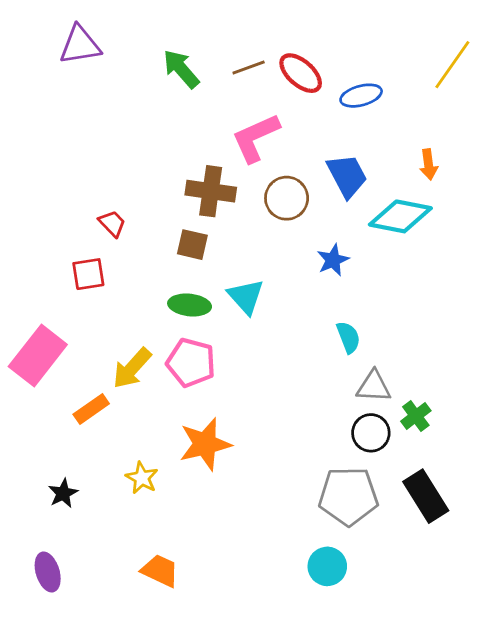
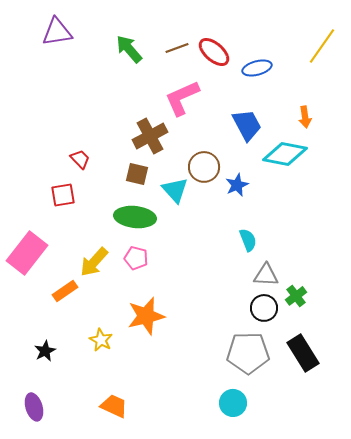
brown cross: (211, 191) -> (150, 136), turned -36
brown circle: (287, 198) -> (204, 167), moved
cyan triangle: (246, 297) -> (175, 190), moved
green ellipse: (190, 305) -> (135, 217), size x1.4
pink pentagon: (191, 363) -> (136, 258), size x0.7

